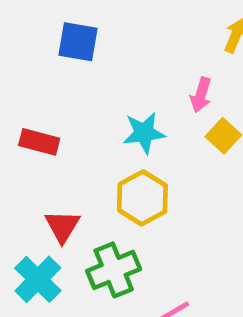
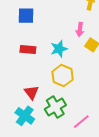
red rectangle: (39, 142) -> (28, 50), moved

